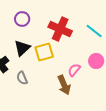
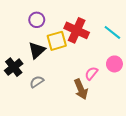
yellow square: (44, 52) -> (57, 41), moved
gray semicircle: (22, 78) -> (37, 82), turned 80

